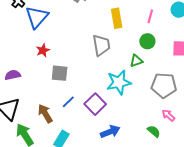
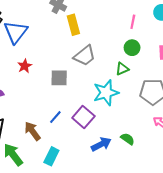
yellow rectangle: (117, 18) -> (73, 25), moved
gray trapezoid: (101, 45) -> (85, 56), turned 65
gray square: (60, 73) -> (59, 78), moved
green semicircle: (154, 131) -> (128, 139), moved

